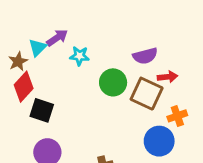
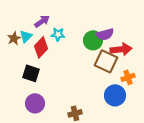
cyan triangle: (38, 47) -> (26, 36), moved
red arrow: (168, 77) -> (121, 49), size x1.5
green circle: (113, 82) -> (93, 40), moved
red diamond: (24, 87) -> (41, 47), moved

